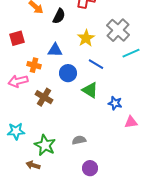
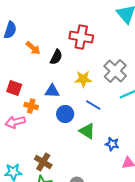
red square: (17, 38) -> (14, 88), moved, turned 35
yellow star: (86, 38) -> (83, 79), turned 30
brown cross: (44, 97) -> (43, 162), moved

